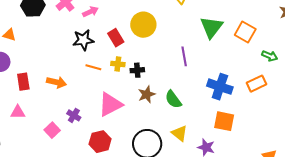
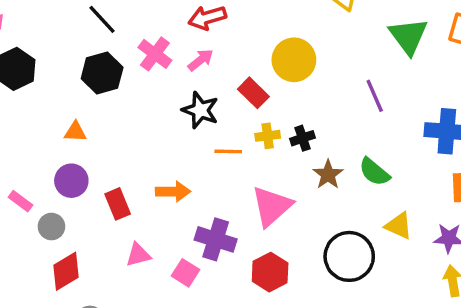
black star: (83, 40) -> (200, 110), turned -30
pink triangle: (18, 112) -> (138, 255), moved
purple cross: (74, 115) -> (216, 239), size x1.6

